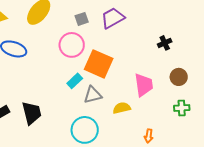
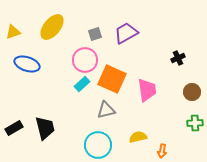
cyan rectangle: (75, 81) -> (82, 84), moved
pink trapezoid: (144, 85) -> (147, 90), moved
yellow semicircle: (122, 108) -> (138, 137), moved

